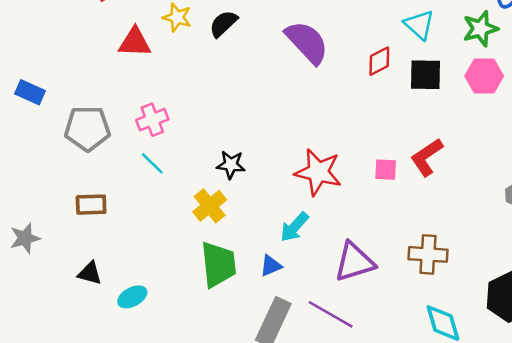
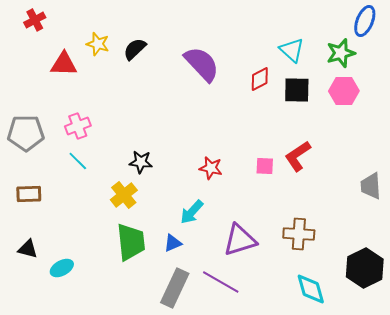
red star: (318, 172) -> (211, 168), size x0.6

